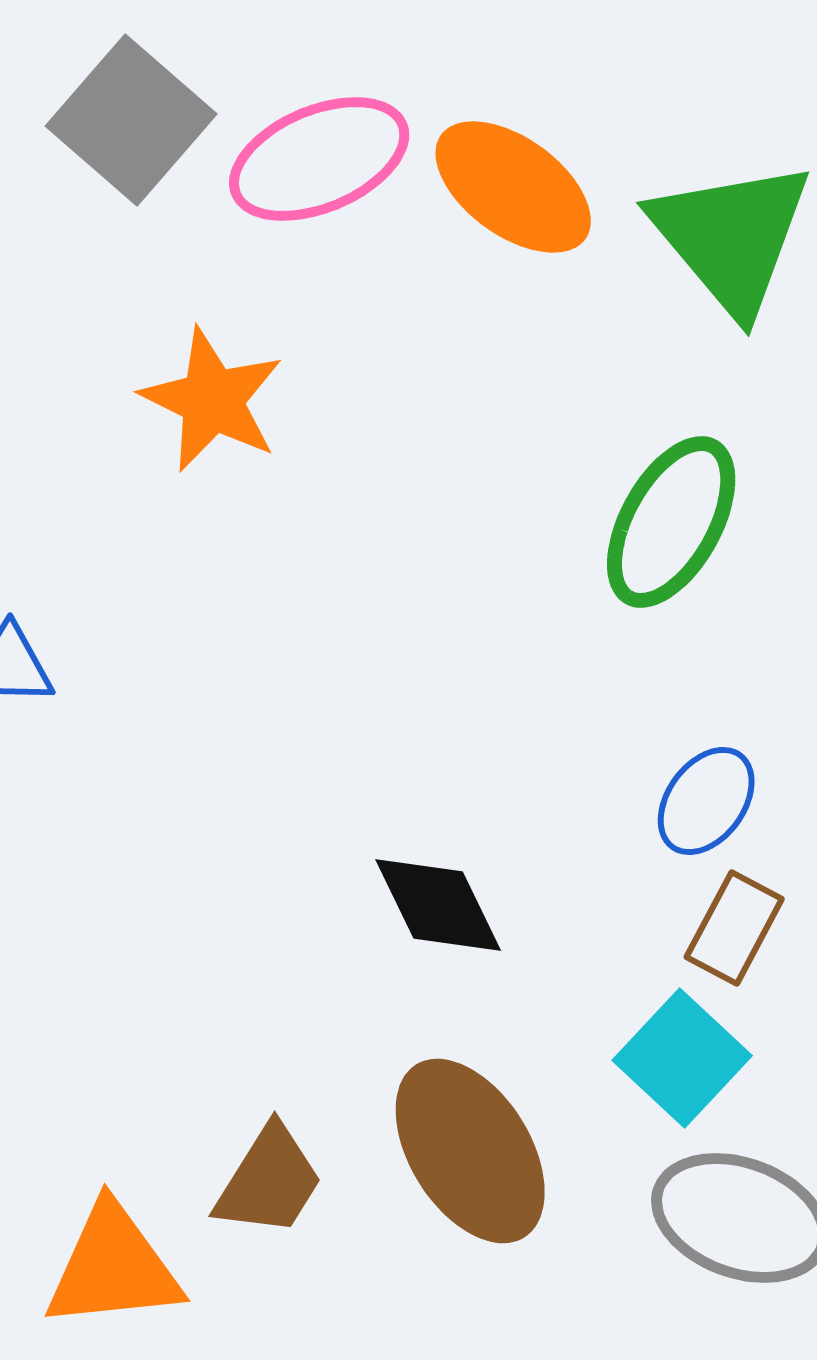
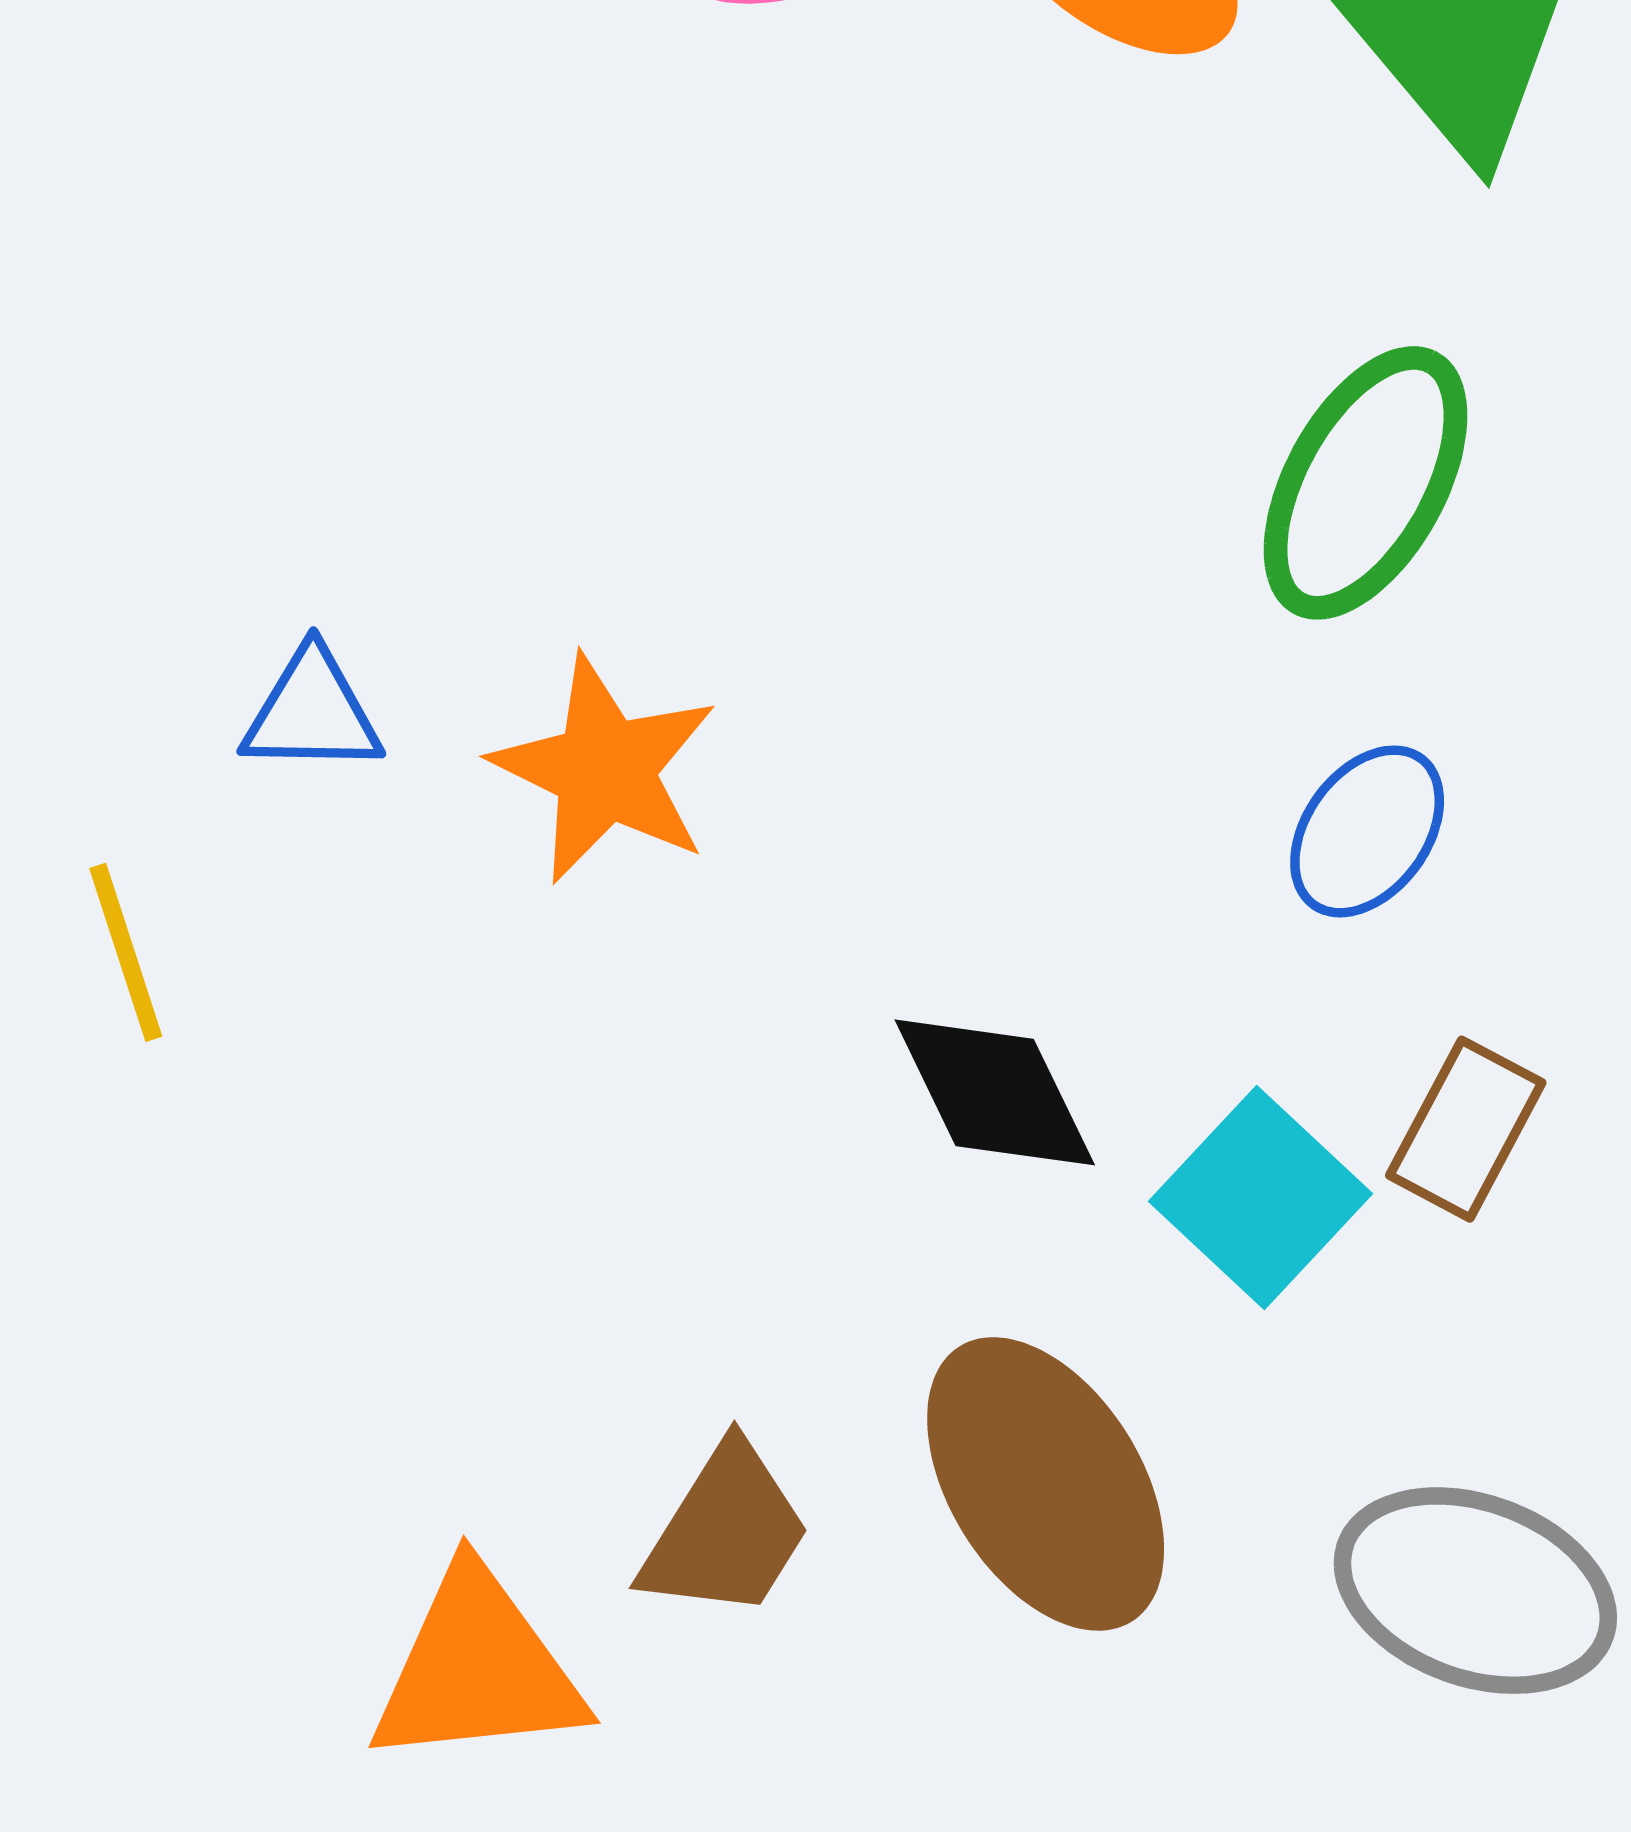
orange star: (212, 400) -> (605, 769), moved
blue ellipse: (706, 801) -> (1367, 831), moved
cyan square: (682, 1058) -> (1260, 1197), moved

